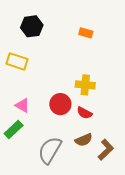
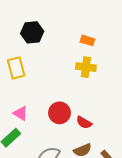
yellow rectangle: (17, 61) -> (16, 68), turned 55
yellow cross: (85, 85) -> (86, 67), moved

